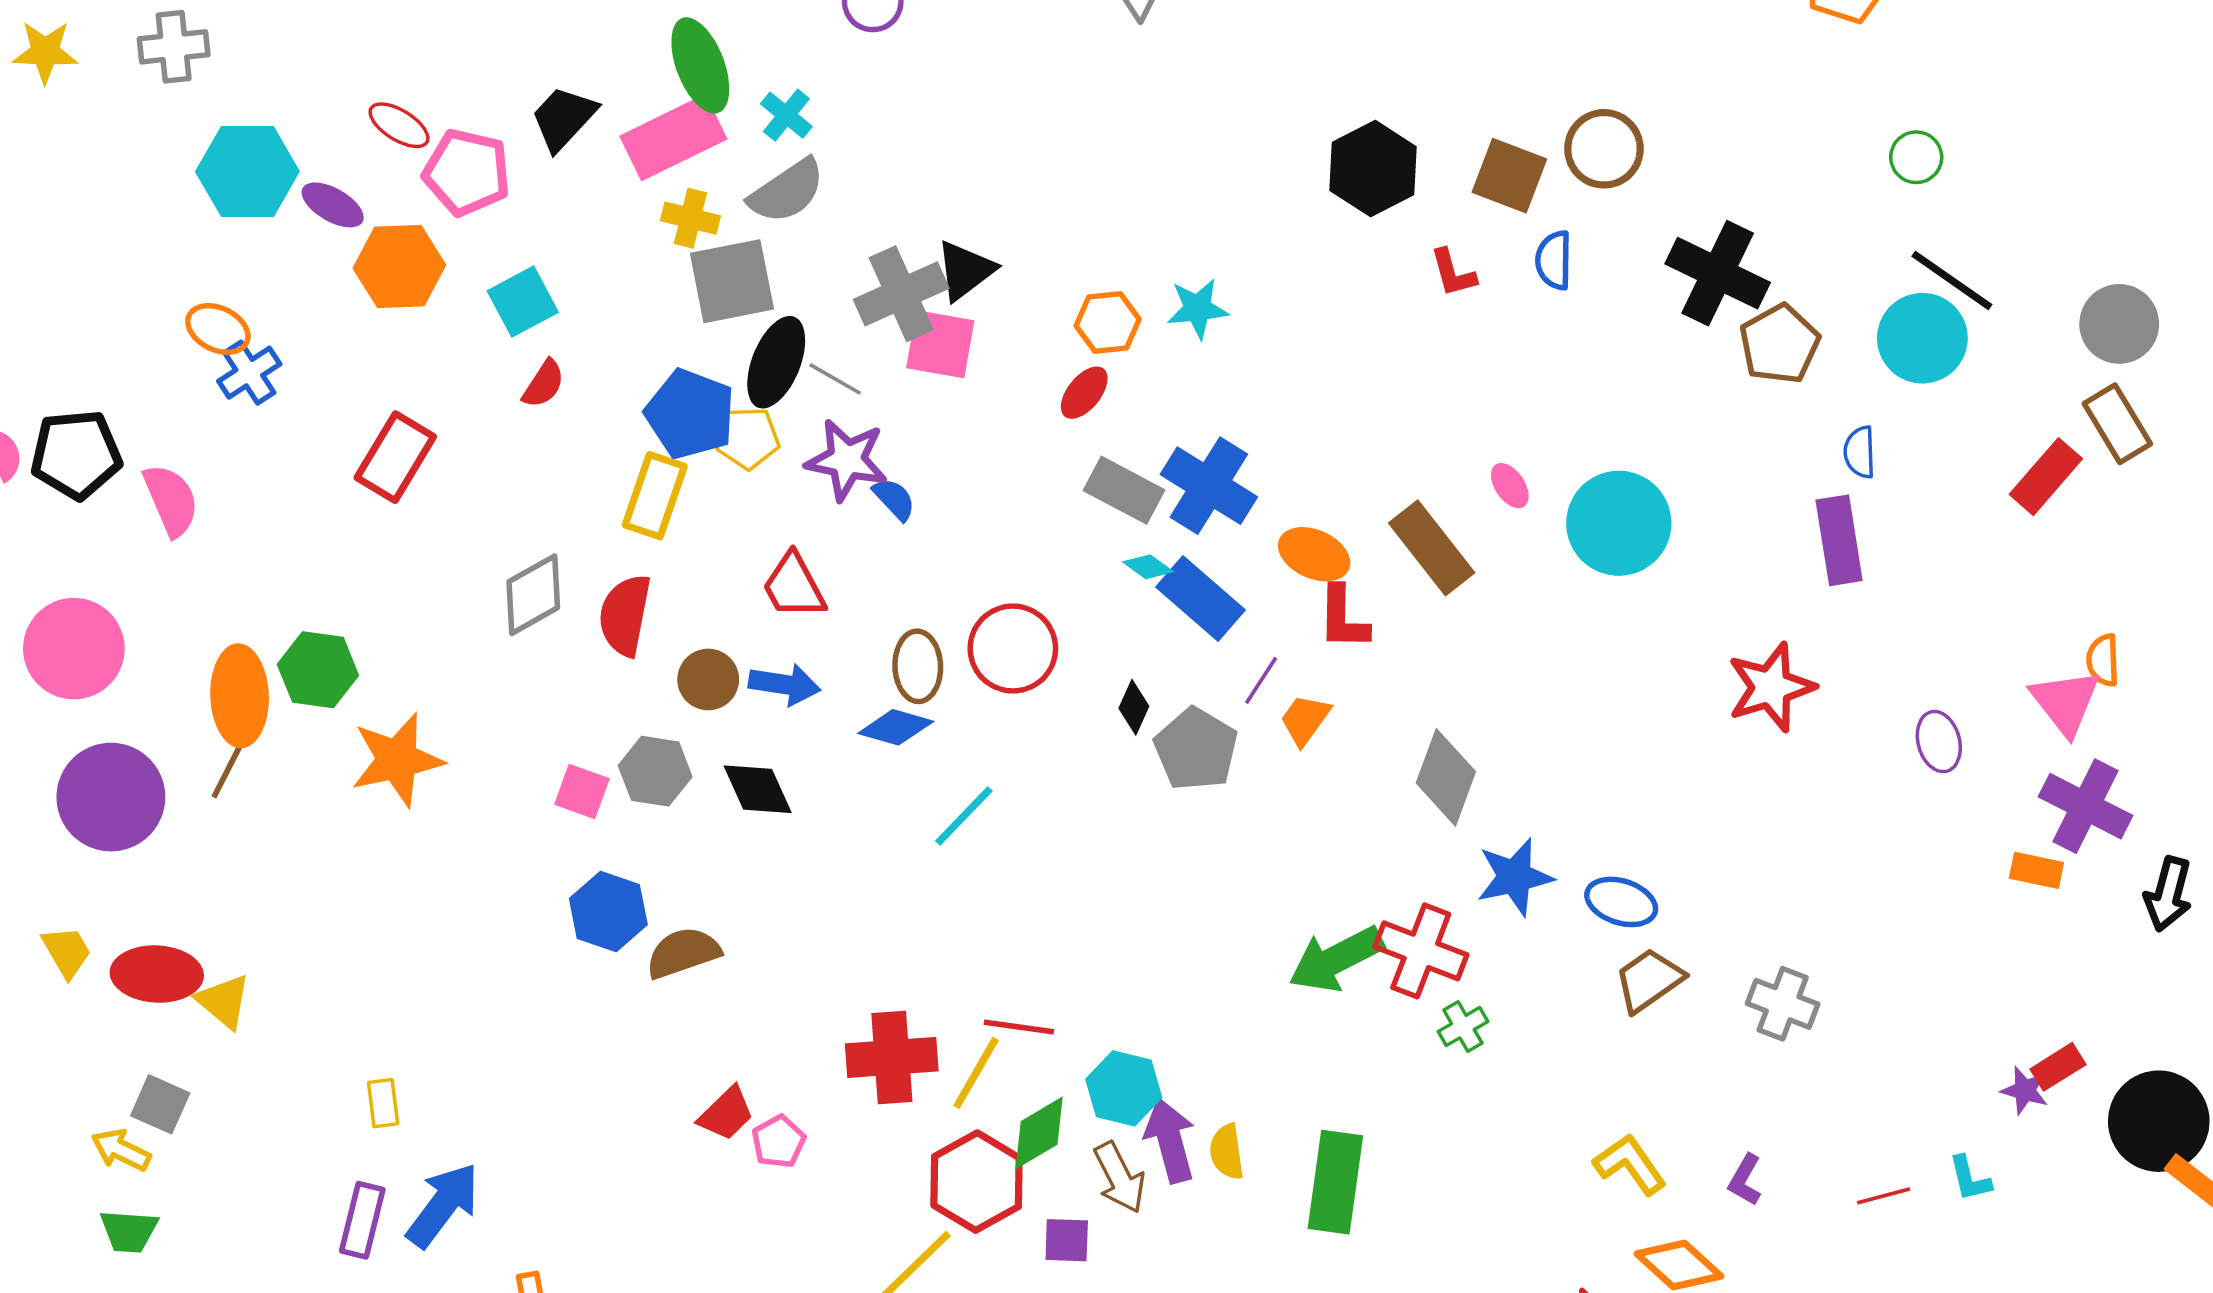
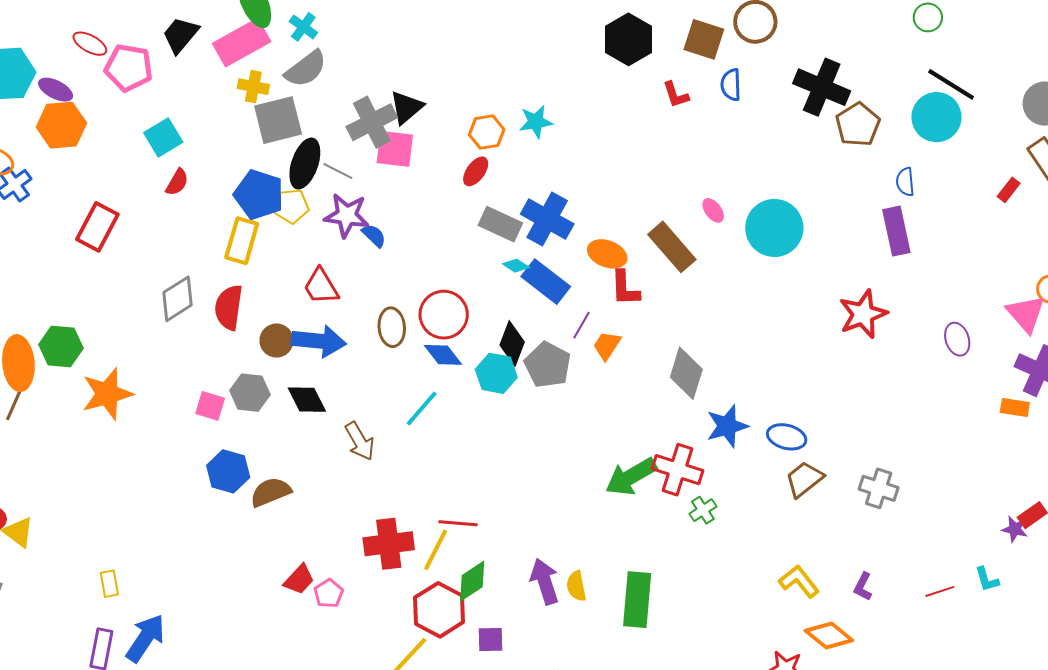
orange hexagon: (399, 267) -> (61, 125), moved
red rectangle: (2046, 477) -> (1009, 190), size x0.6
blue arrow: (785, 684) -> (319, 341), size x1.4
black diamond: (1134, 707) -> (512, 343), size x1.5
blue diamond: (896, 727) -> (443, 355), moved, turned 39
cyan hexagon: (1124, 1088) -> (496, 373), moved
brown arrow: (1119, 1177) -> (360, 441), moved

